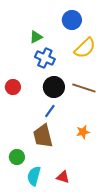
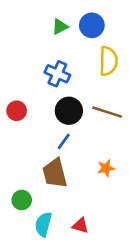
green triangle: (36, 37) -> (60, 27), moved
yellow semicircle: (85, 48) -> (108, 61), turned -45

